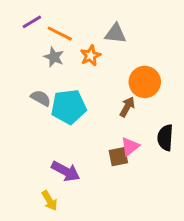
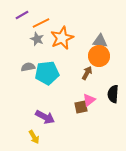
orange line: (60, 34) -> (41, 23), turned -54
gray triangle: (115, 34) -> (100, 41), moved
orange star: (91, 56) -> (62, 38), size x1.6
gray semicircle: (41, 98) -> (28, 67), turned -40

